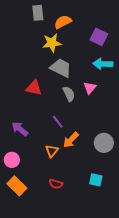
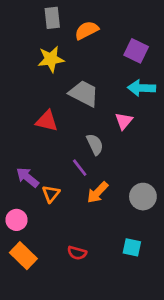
yellow star: (52, 43) -> (51, 59), moved
gray semicircle: (69, 94) -> (95, 144), moved
orange triangle: (52, 151) -> (51, 194), moved

